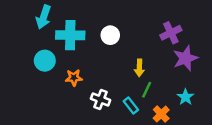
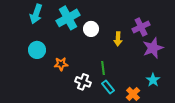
cyan cross: (70, 35) -> (68, 18), moved, turned -30
yellow arrow: (139, 68) -> (118, 39), moved
green line: (147, 90) -> (103, 68), moved, turned -32

